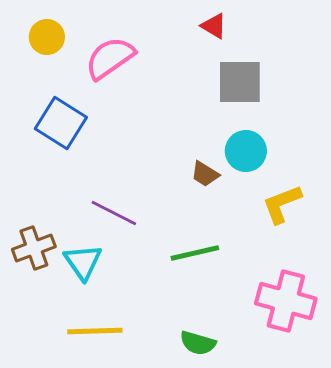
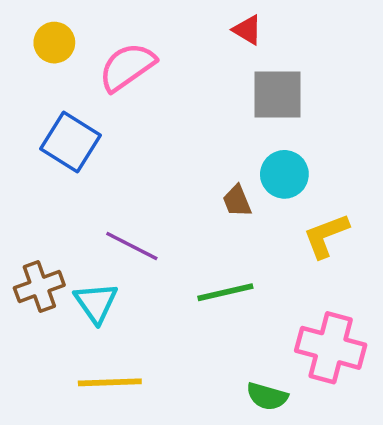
brown trapezoid: (205, 174) -> (237, 201), turned 36
green semicircle: (198, 343) -> (267, 396), moved

